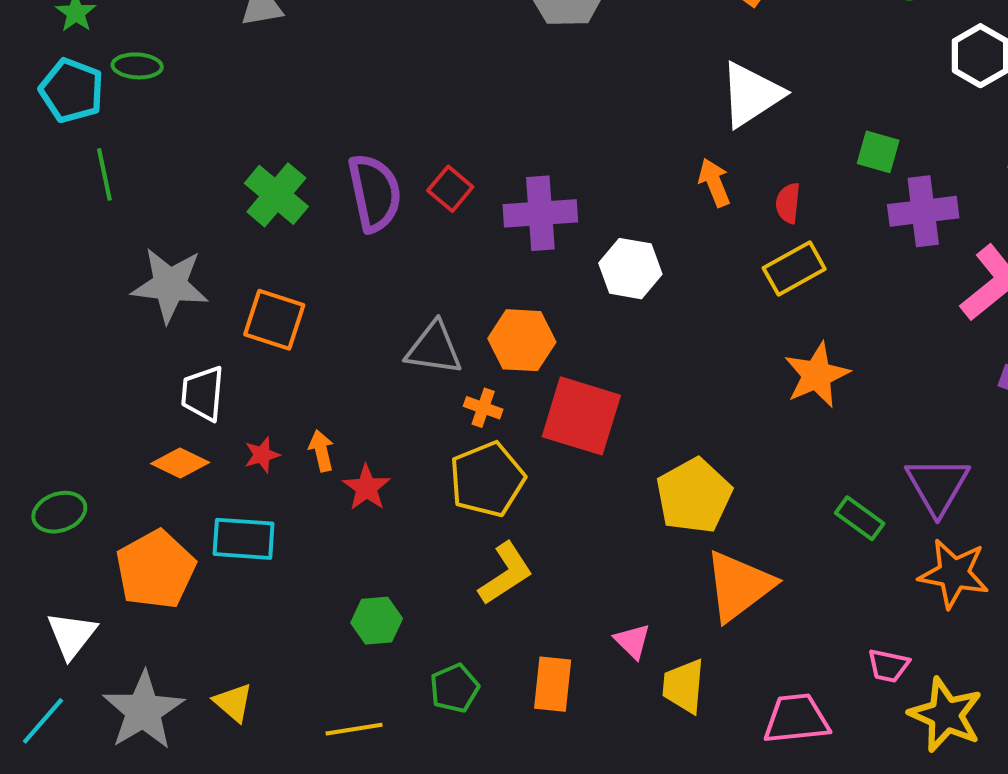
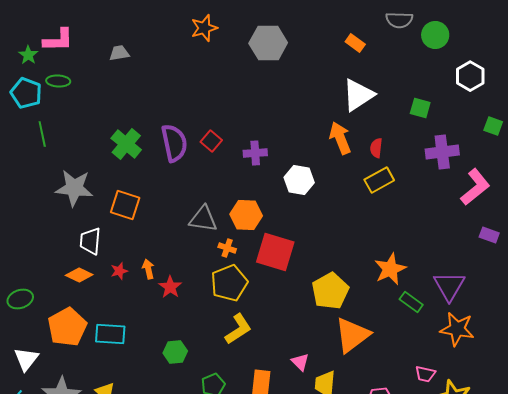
green square: (878, 152) -> (420, 108), moved
orange arrow: (714, 183) -> (340, 138), size x1.4
purple cross: (540, 213) -> (255, 153), size x0.7
orange star: (817, 375) -> (390, 269), moved
cyan rectangle: (244, 539) -> (110, 334), moved

